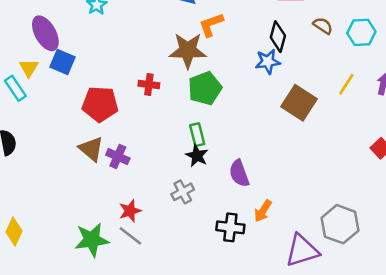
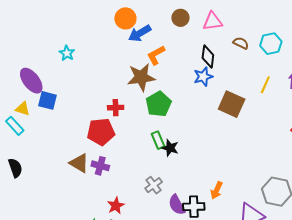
yellow triangle: (29, 68) -> (23, 109), turned -35
red pentagon: (100, 104) -> (101, 132), moved
black star: (197, 156) -> (170, 148), moved
purple semicircle: (239, 173) -> (177, 205), moved

